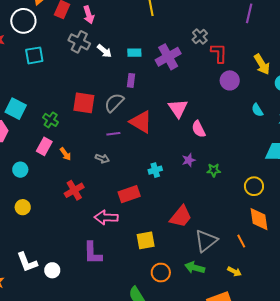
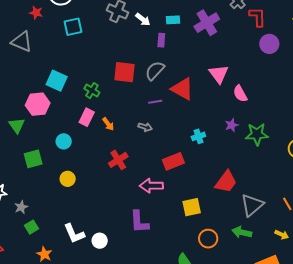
purple rectangle: (131, 80) -> (161, 40), moved
green star: (214, 170) -> (257, 134), size x1.6

